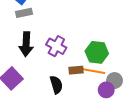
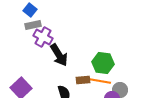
black arrow: (26, 44) -> (59, 55), moved, turned -35
purple cross: (56, 46) -> (43, 37), moved

